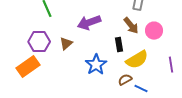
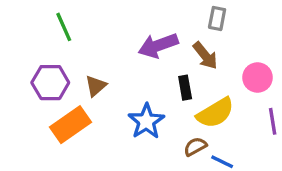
purple arrow: (89, 23) -> (158, 45), moved
pink circle: (154, 31) -> (257, 77), moved
orange rectangle: (28, 67) -> (70, 125), moved

